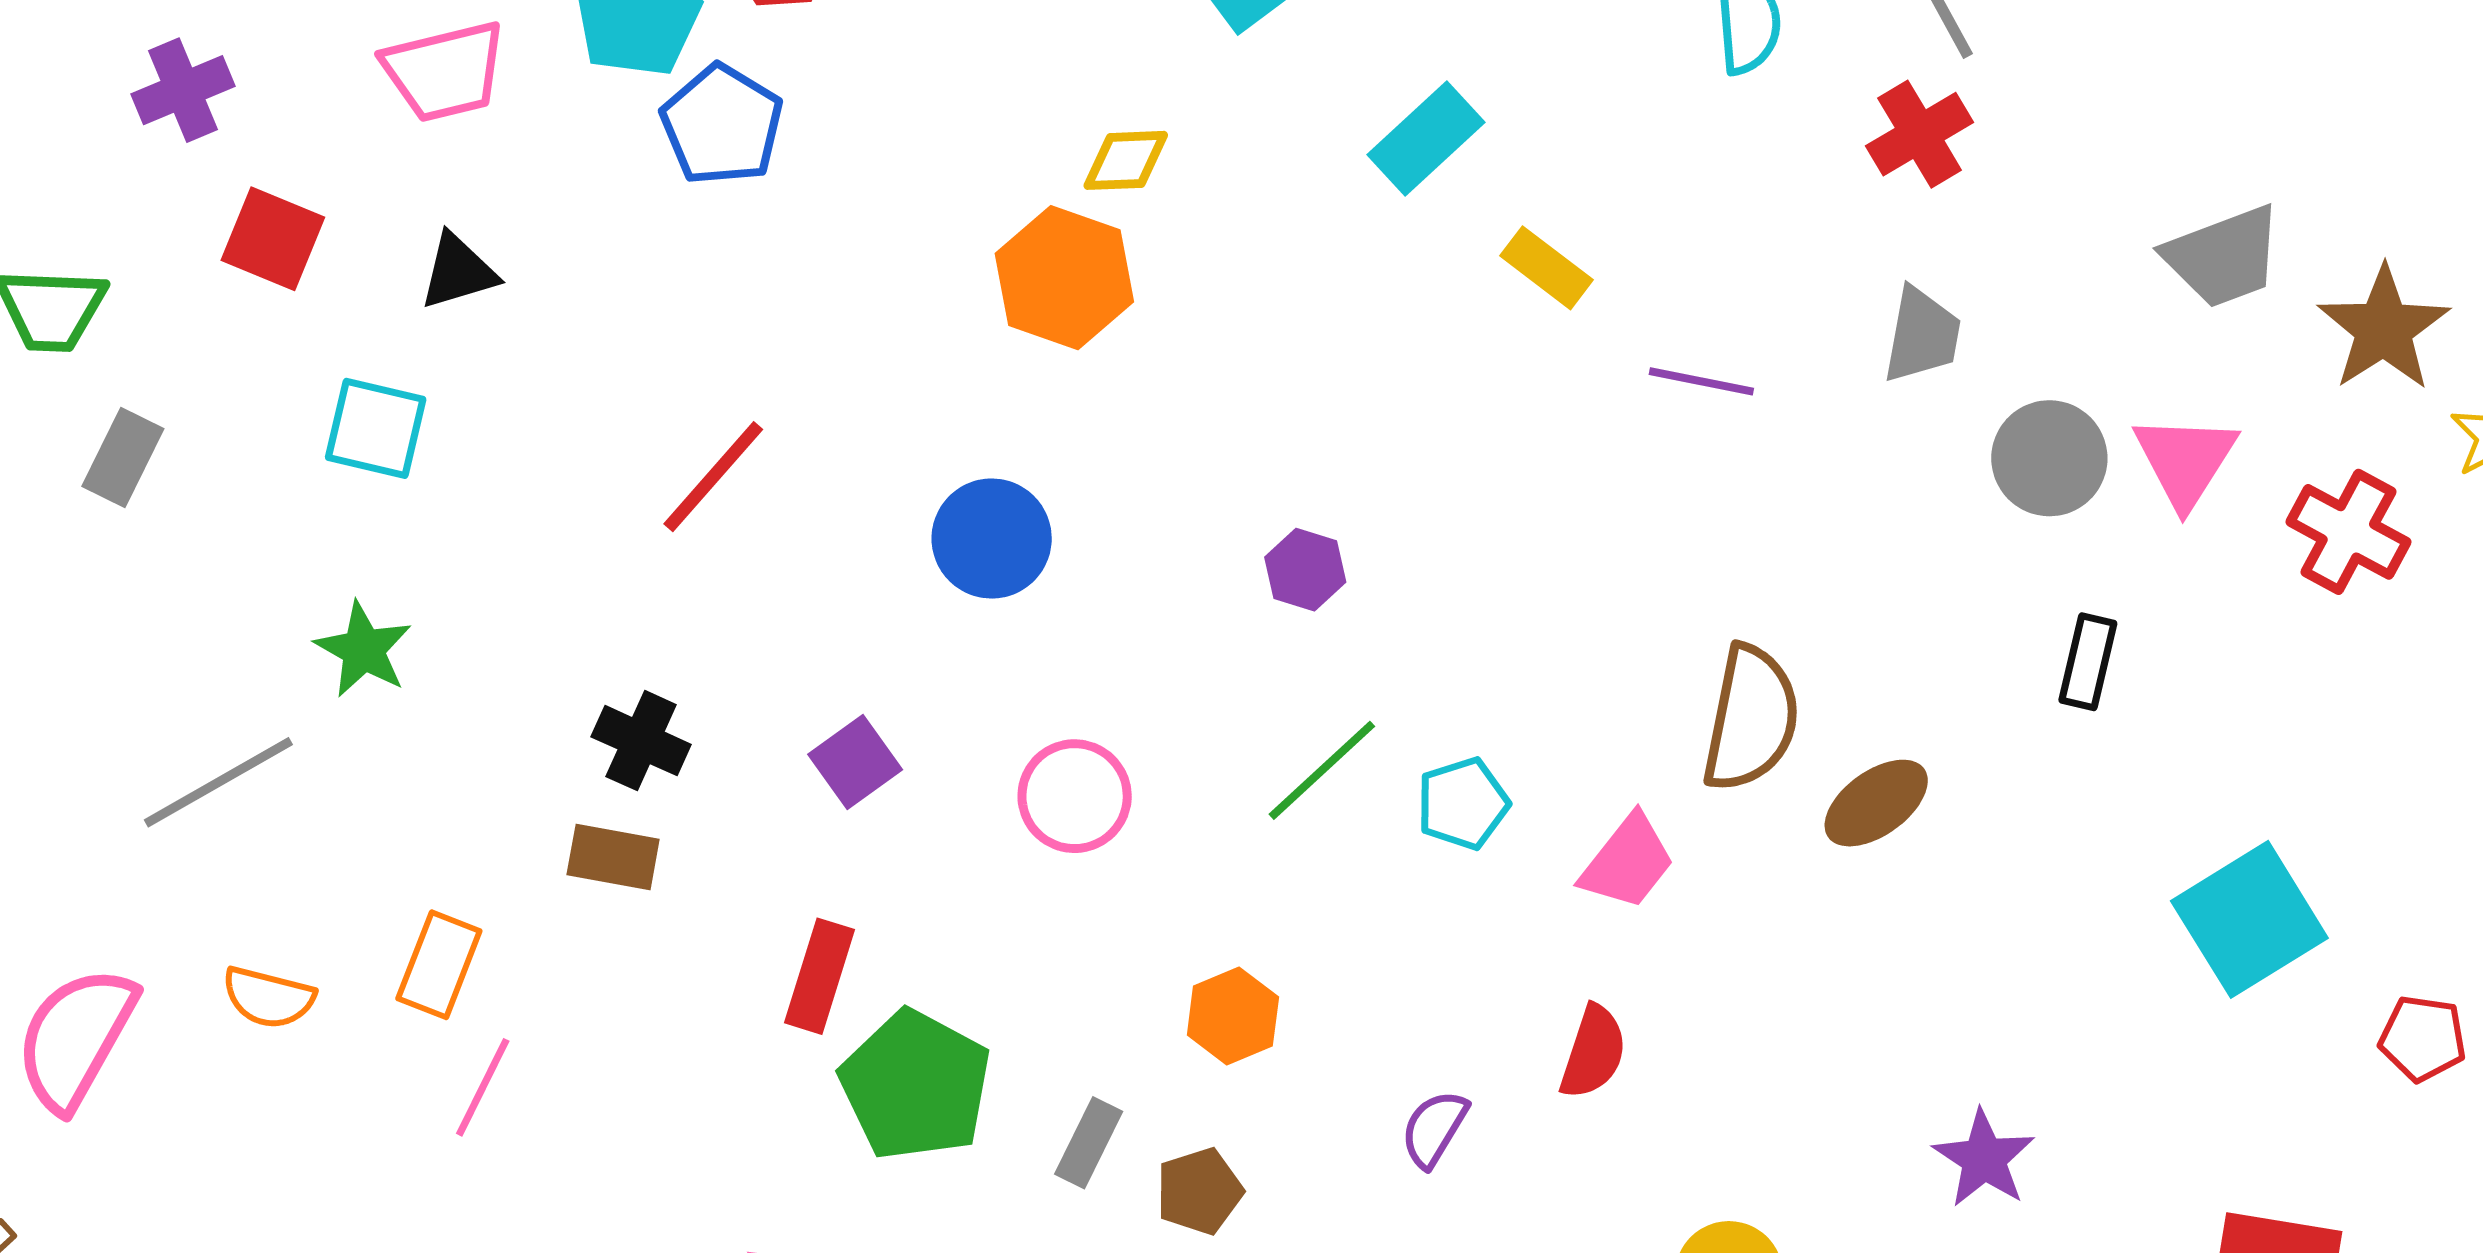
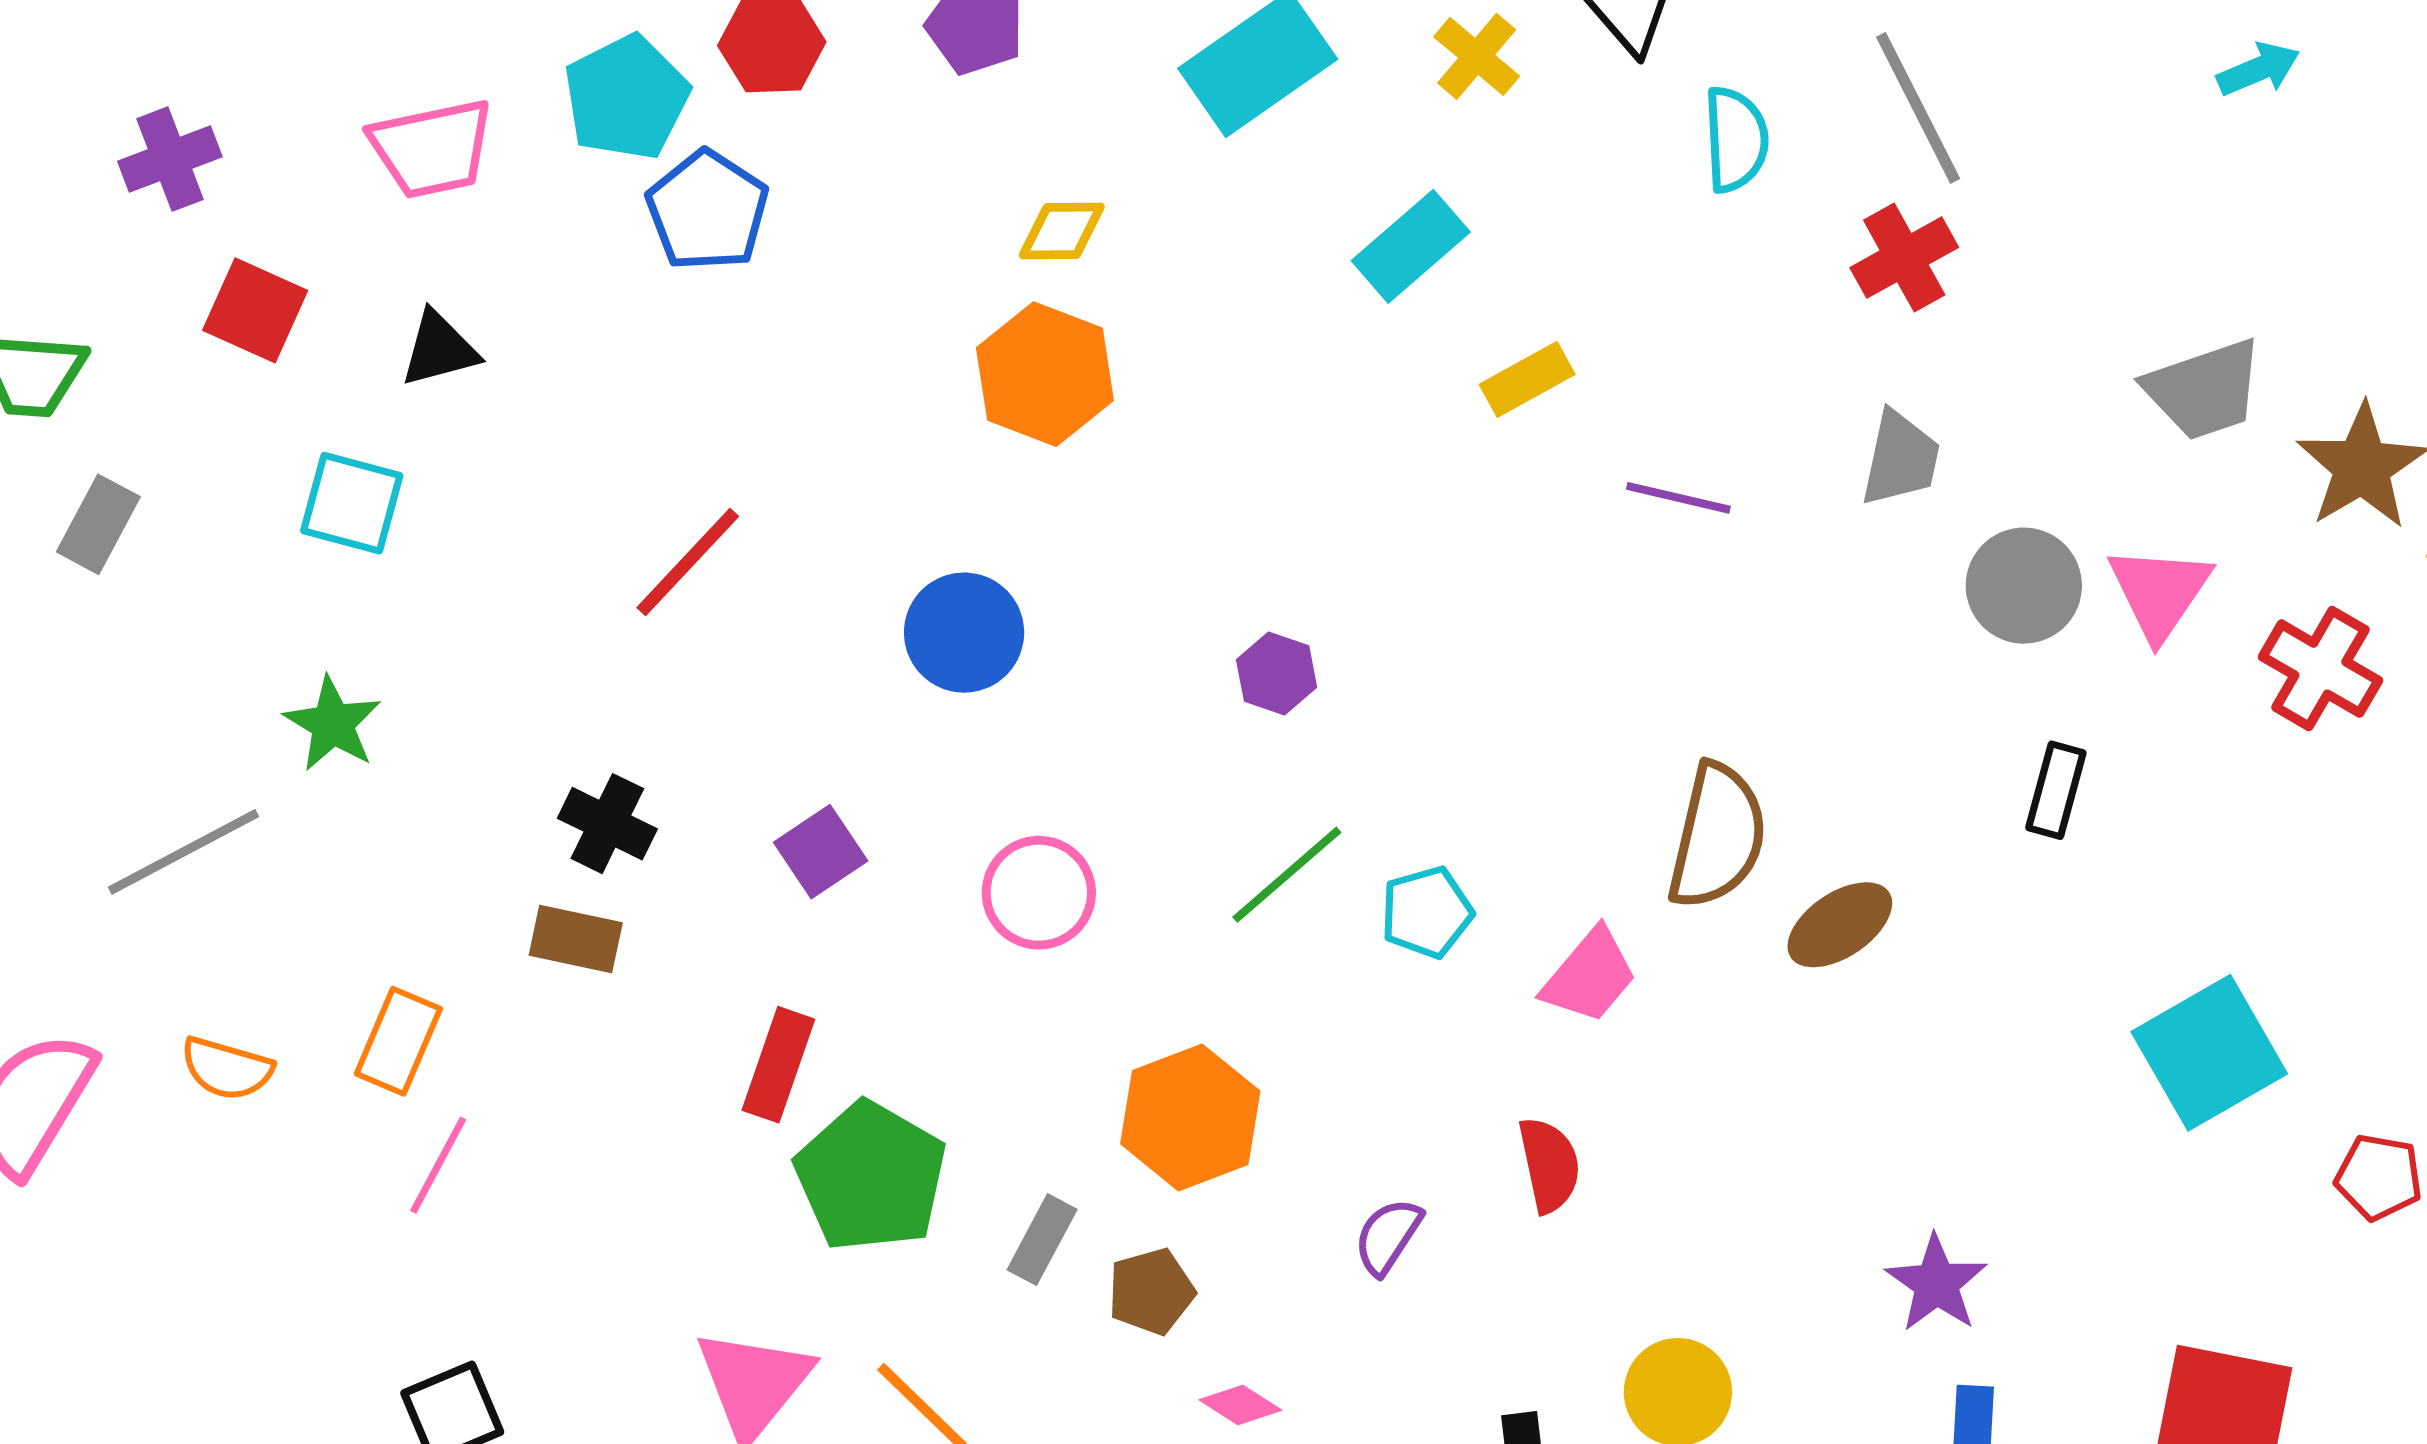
yellow diamond: (1126, 160) -> (1062, 231), moved
yellow rectangle: (1547, 268) -> (1527, 379), turned -68
orange hexagon: (1233, 1016) -> (1190, 1117), size x1.5
red semicircle: (1593, 1052) -> (1549, 1165), turned -32

